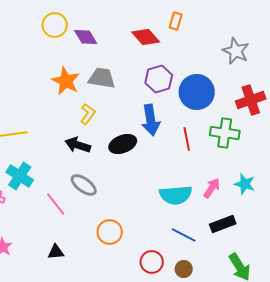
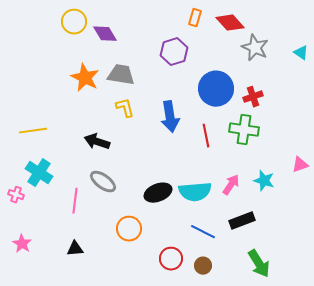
red diamond: (146, 37) -> (230, 23), moved
purple hexagon: (159, 79) -> (174, 52), moved
red cross: (251, 100) -> (253, 97), moved, size x0.7
yellow L-shape: (88, 114) -> (125, 108), moved, turned -50
black ellipse: (123, 144) -> (158, 193), moved
pink line: (56, 204) -> (75, 201), turned 45

